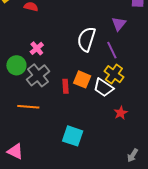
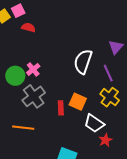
green circle: (16, 65) -> (15, 76), moved
white trapezoid: (104, 88) -> (94, 123), moved
red star: (121, 113) -> (105, 140), moved

